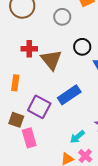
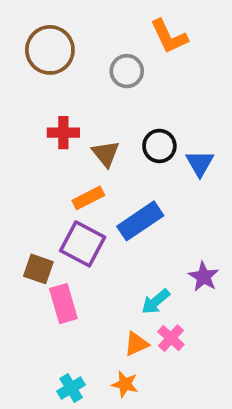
black circle: (82, 47) -> (159, 146), moved
brown triangle: (51, 60) -> (106, 154), size x0.7
orange rectangle: (15, 83) -> (88, 198), moved, turned 56

